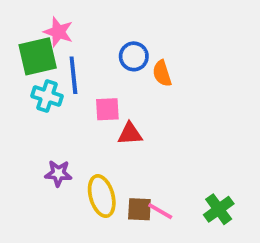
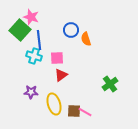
green square: (38, 56) -> (20, 30), turned -35
cyan cross: (47, 96) -> (34, 56), moved
red triangle: (130, 134) -> (61, 75), moved, turned -32
green cross: (219, 209) -> (110, 84), moved

